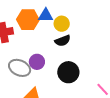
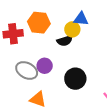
blue triangle: (46, 15) -> (81, 19), moved
black semicircle: (63, 41) -> (65, 41), moved

